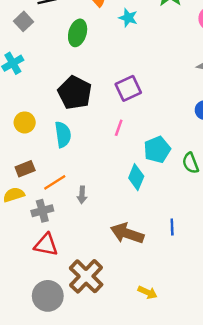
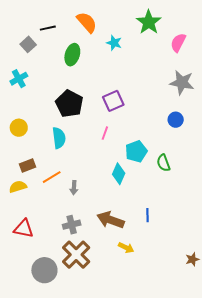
yellow circle: (25, 122) -> (19, 128), moved
gray cross: (42, 211) -> (72, 225), moved
red triangle: (46, 245) -> (24, 229), moved
yellow arrow: (148, 292) -> (126, 248), moved

